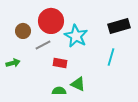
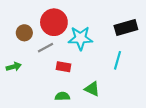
cyan star: (76, 36) -> (80, 38), turned -30
green triangle: (78, 84) -> (92, 89), moved

